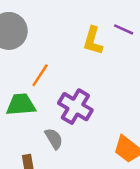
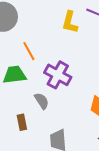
orange line: (40, 75) -> (29, 51), turned -60

